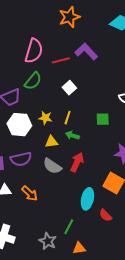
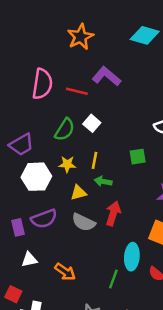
red line: (61, 60) -> (77, 91), turned 36
green semicircle: (33, 81) -> (65, 130), moved
orange arrow: (30, 193) -> (65, 272), moved
green line: (69, 227) -> (113, 279), moved

